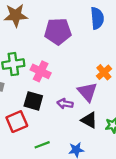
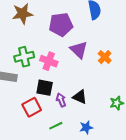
purple triangle: (87, 92) -> (79, 50), moved
purple arrow: (65, 104) -> (61, 100), moved, turned 64
black triangle: (89, 120) -> (80, 97), moved

